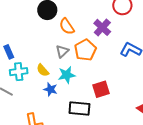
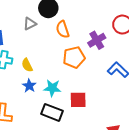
gray triangle: (62, 51) -> (30, 24), moved
cyan star: (67, 75) -> (52, 88), moved

